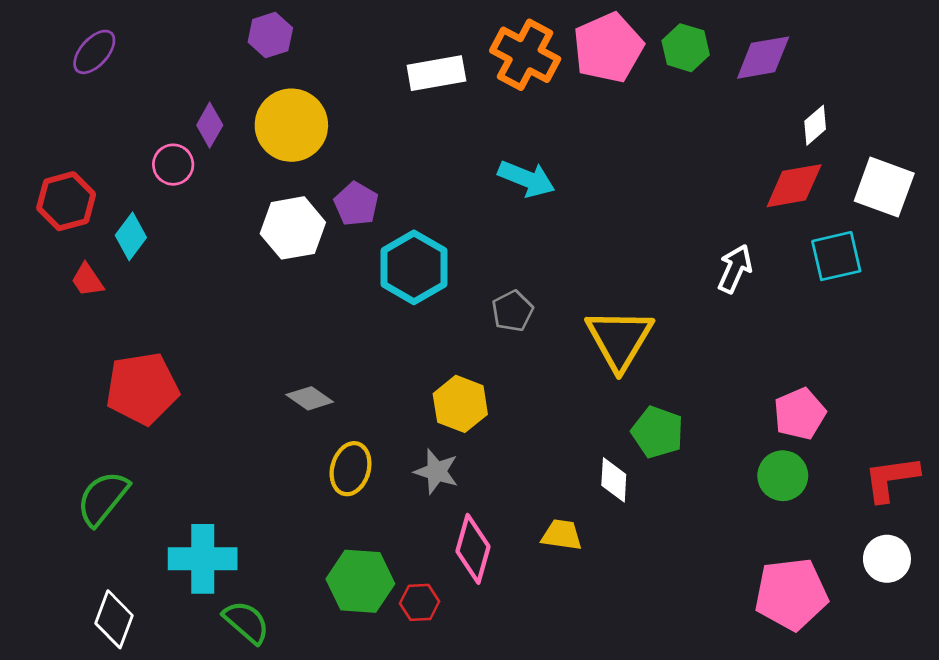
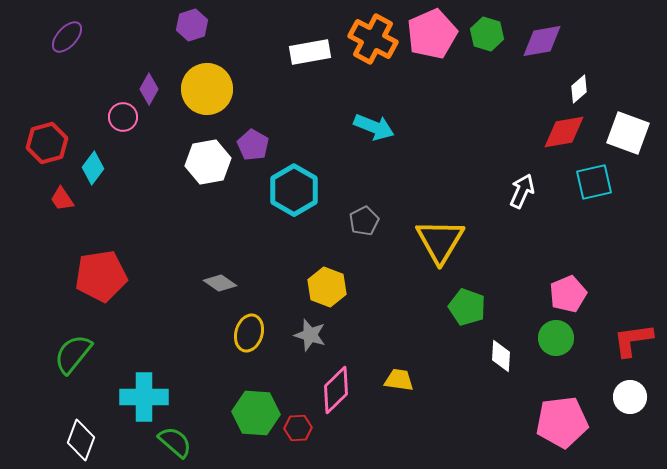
white diamond: (614, 480) -> (501, 356), moved
pink diamond: (473, 549) -> (336, 390), turned 30

